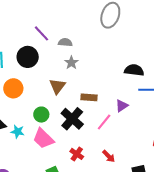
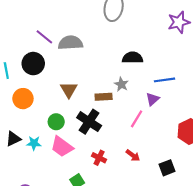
gray semicircle: (65, 42) -> (70, 43), size x1.6
gray star: (71, 63) -> (121, 84), moved
black semicircle: (134, 70) -> (132, 58), moved
purple triangle: (122, 106) -> (153, 99), moved
pink line: (104, 122) -> (137, 119), moved

